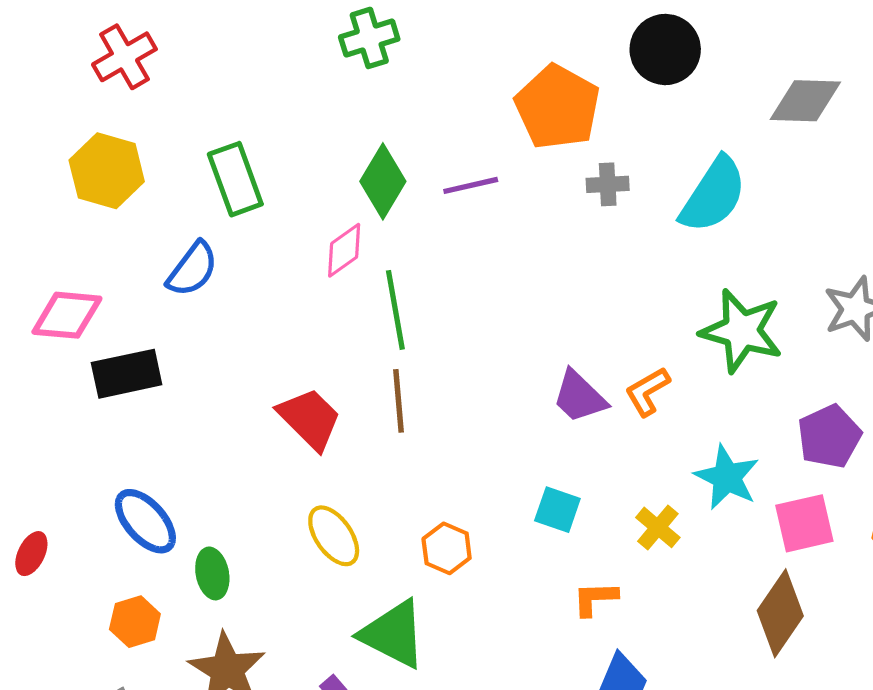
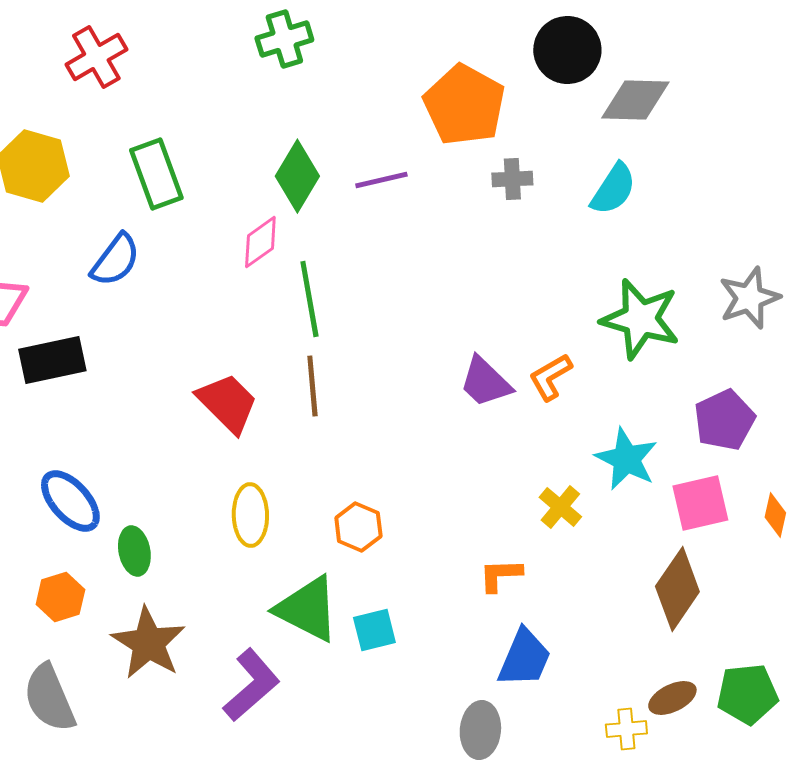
red cross: (124, 57) -> (96, 57), moved
gray diamond: (805, 101) -> (635, 100), moved
cyan semicircle: (713, 195) -> (613, 189), size x0.7
cyan square: (557, 510) -> (374, 630), moved, turned -33
yellow ellipse: (334, 536) -> (250, 515), turned 34

